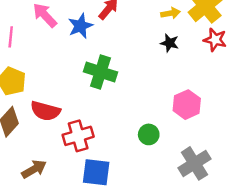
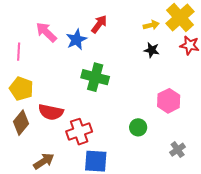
gray cross: (194, 163) -> (178, 150), size x0.6

